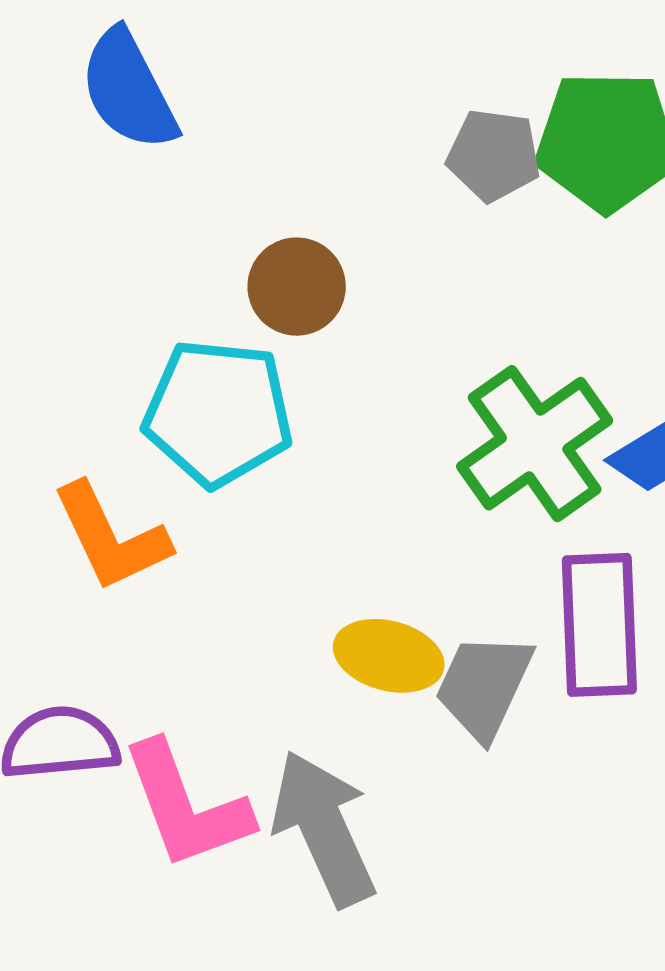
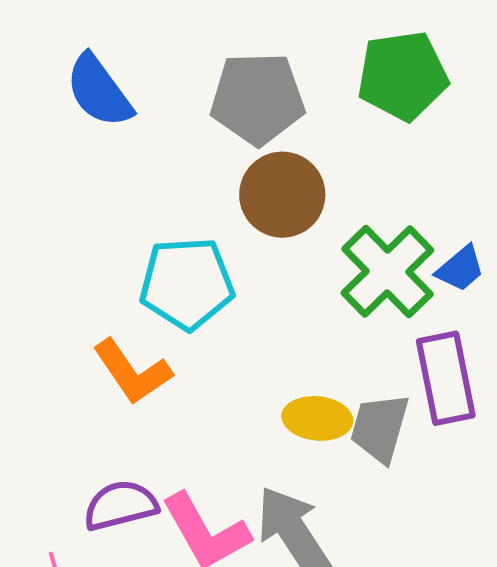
gray pentagon: (494, 155) -> (257, 99), moved, size x1.6
brown circle: (297, 287) -> (282, 195), moved, size x1.4

